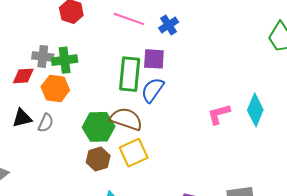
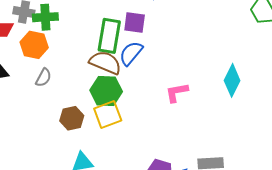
pink L-shape: (219, 114) -> (177, 92), moved
brown semicircle: (126, 119) -> (105, 63), moved
gray semicircle: (46, 123) -> (43, 78), moved
green hexagon: (99, 127) -> (106, 91), moved

